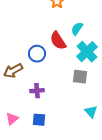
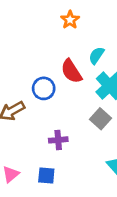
gray square: (80, 77) -> (100, 119), turned 35
purple cross: (37, 91) -> (58, 140), moved

